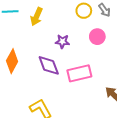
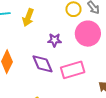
pink circle: (97, 37) -> (88, 34), size x1.6

